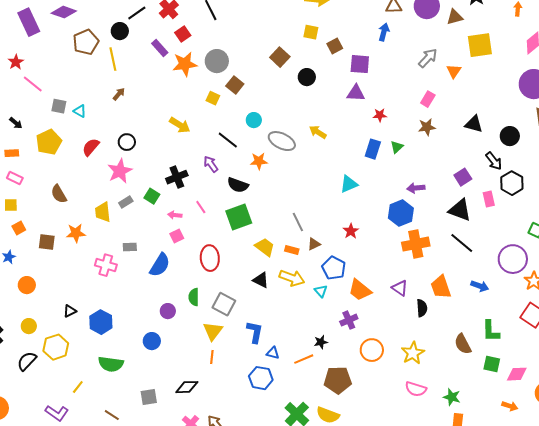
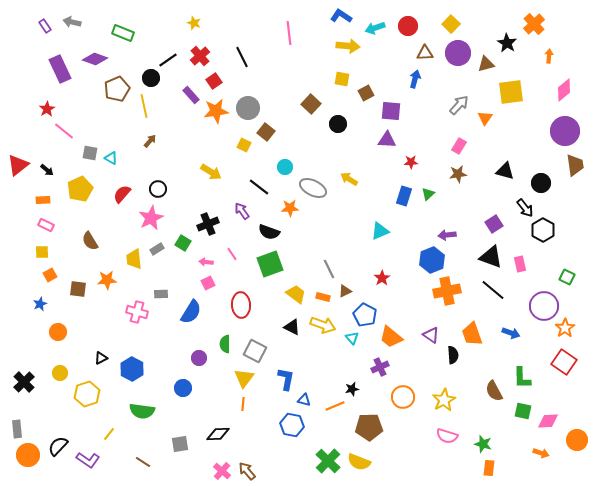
pink rectangle: (489, 199) -> (520, 264), moved
black semicircle: (27, 361) -> (58, 446), moved

